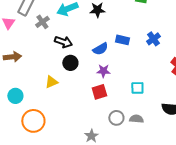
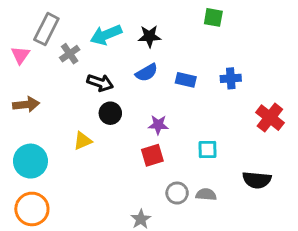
blue cross: (153, 39) -> (231, 78), turned 32
blue semicircle: (100, 49) -> (147, 73), moved
cyan circle: (15, 96) -> (30, 161), size x1.5
orange circle: (33, 121) -> (32, 209), moved

